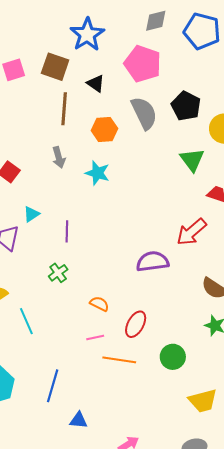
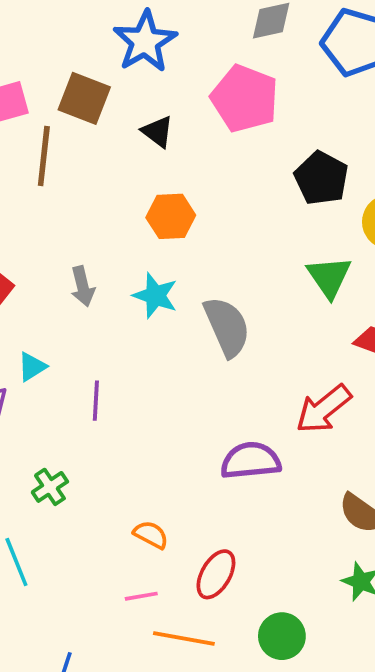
brown line: (64, 109) -> (44, 156), moved
gray semicircle: (144, 113) -> (227, 327), moved
gray arrow: (59, 157) -> (83, 286), moved
green cross: (58, 273) -> (50, 487), moved

